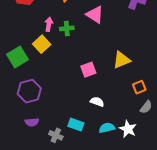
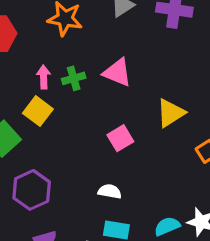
pink triangle: (95, 15) -> (117, 72), moved
white semicircle: (97, 102) -> (110, 191), moved

